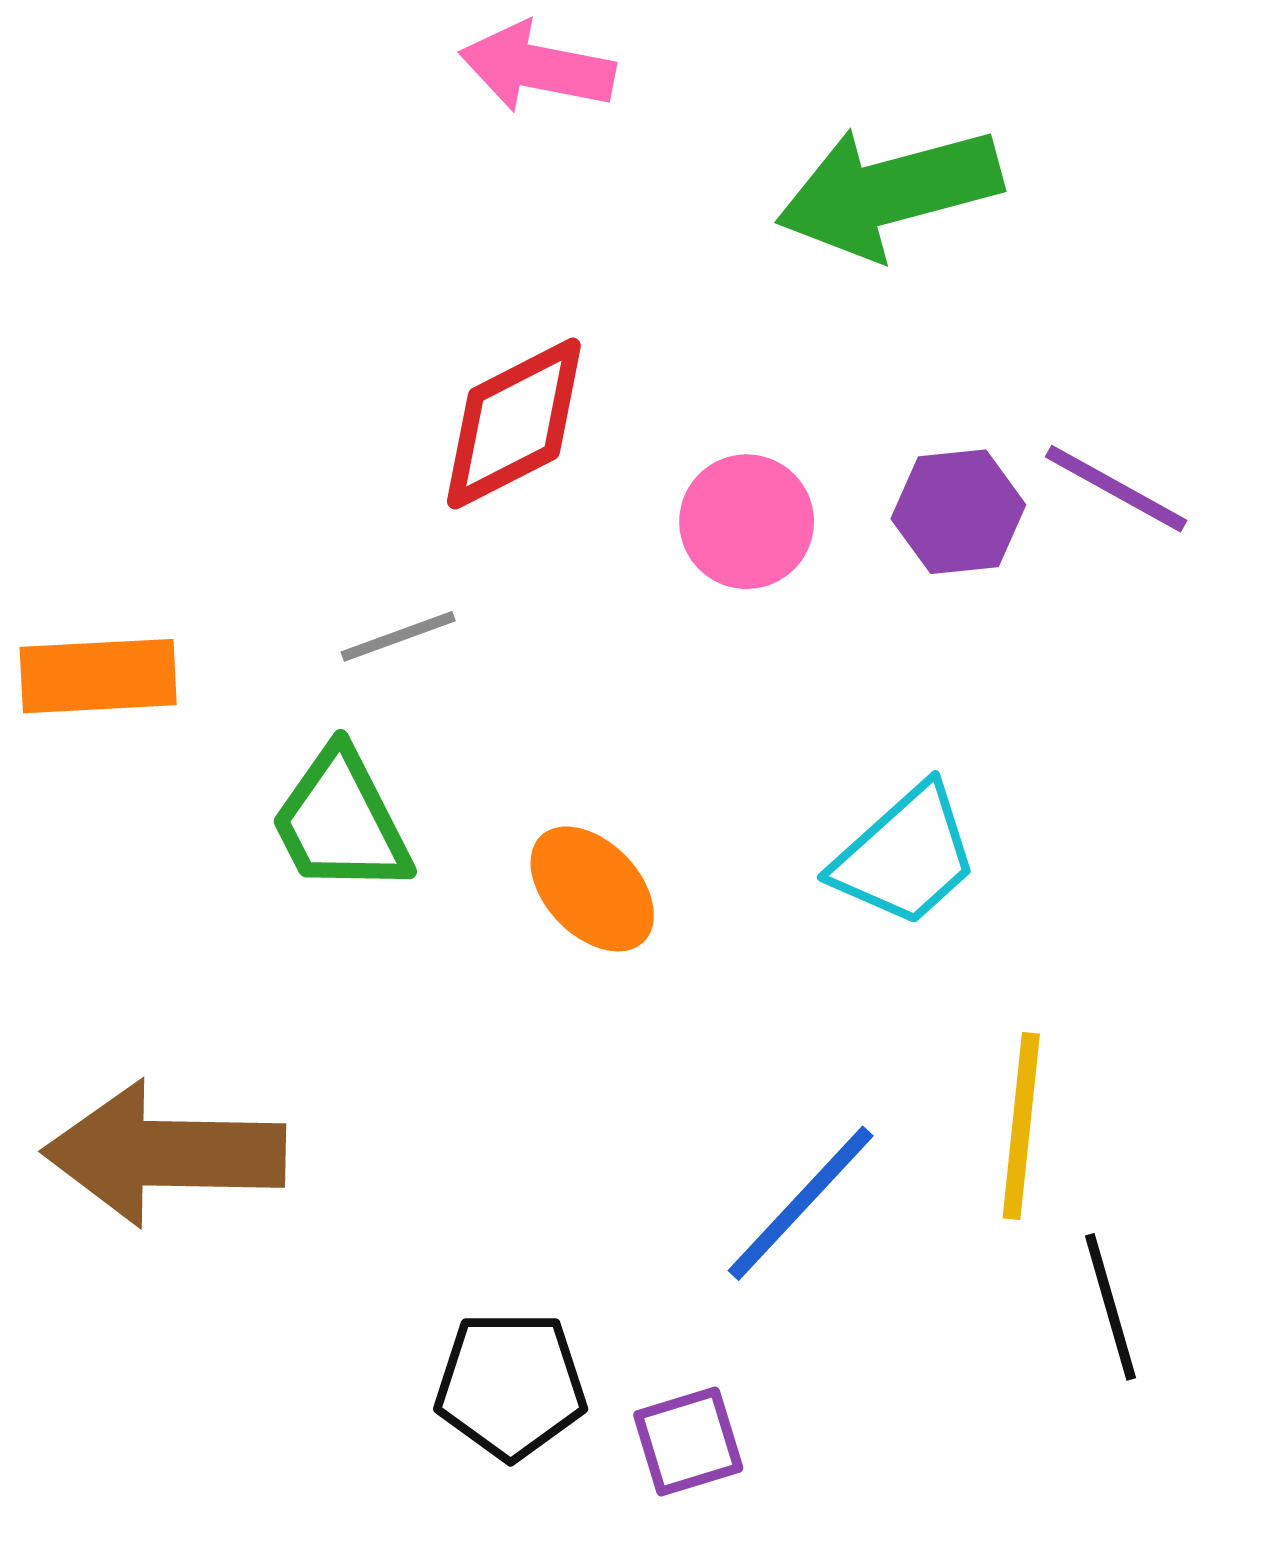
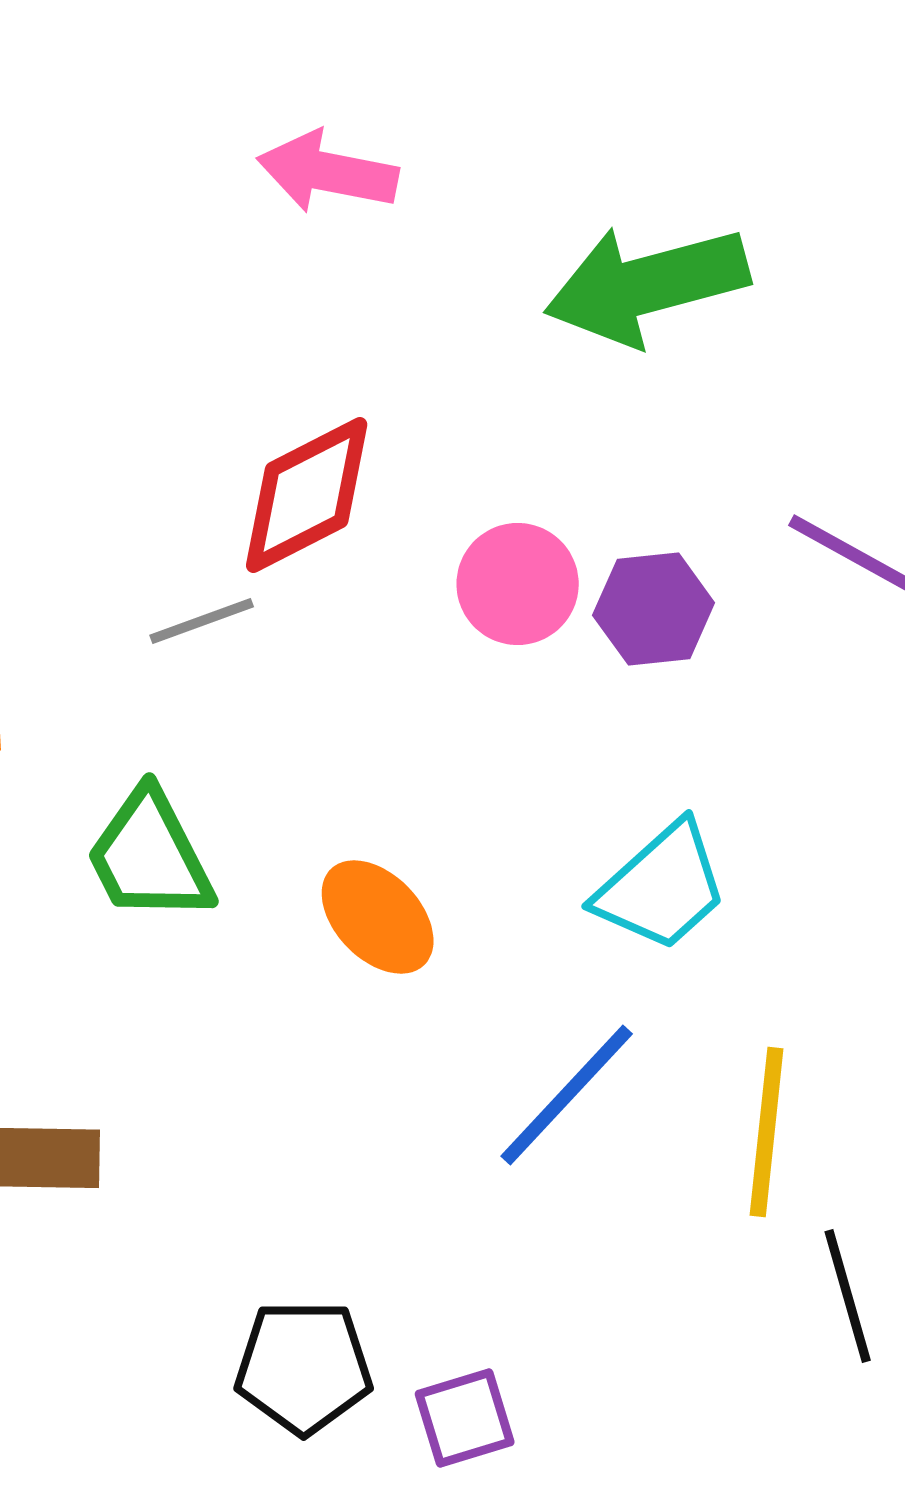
purple hexagon: (958, 512) -> (654, 609), moved
gray line: (398, 636) -> (202, 621), moved
blue line: (801, 1203) -> (567, 1095), moved

